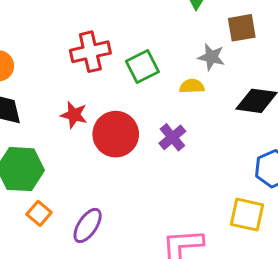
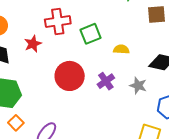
gray star: (211, 57) -> (138, 86), moved
red star: (74, 115) -> (33, 44), moved, turned 30

